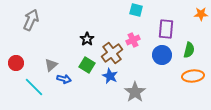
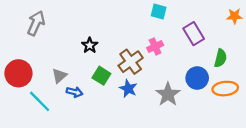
purple rectangle: (166, 29) -> (194, 34), turned -36
black star: (87, 39) -> (90, 45), moved
blue circle: (162, 55) -> (197, 78), moved
red circle: (16, 63) -> (18, 73), size x1.5
gray star: (135, 92) -> (168, 94), moved

